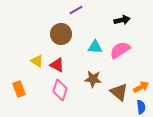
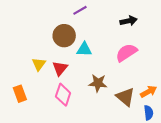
cyan triangle: (95, 47) -> (84, 49), moved
yellow triangle: (37, 61) -> (39, 64), turned 32
red triangle: (57, 65) -> (60, 68), turned 42

